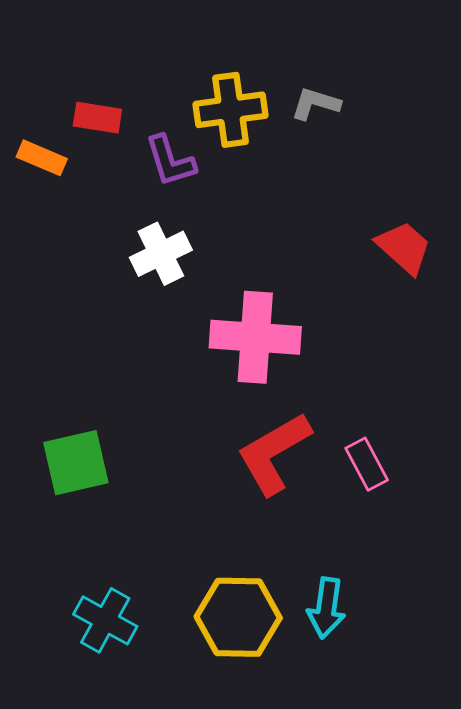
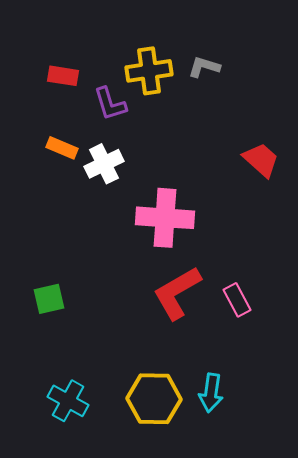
orange rectangle: (42, 158) -> (62, 148), moved
green square: (76, 463) -> (49, 299), size x0.7

